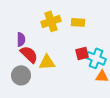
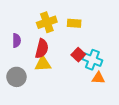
red square: (82, 53) -> (78, 55), turned -32
red semicircle: (29, 54) -> (42, 49), moved, turned 60

